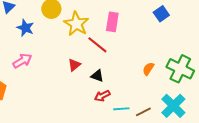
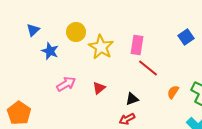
red line: (97, 45) -> (148, 68), moved
pink arrow: (22, 61) -> (66, 84), moved
black triangle: (97, 76) -> (132, 99), moved, turned -40

